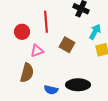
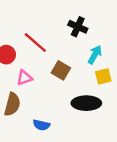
red line: (46, 22) -> (35, 42), turned -45
black ellipse: (78, 85) -> (86, 103), moved

